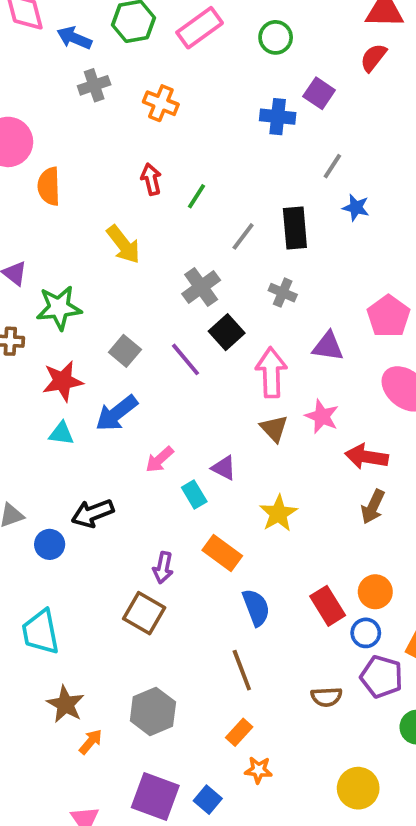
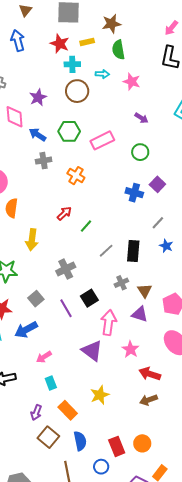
red arrow: (151, 179) -> (64, 213), turned 49
yellow arrow: (123, 244) -> (32, 240), moved, turned 35
gray cross: (201, 287) -> (66, 269), moved
gray cross: (283, 293) -> (121, 283), turned 32
brown triangle: (274, 428) -> (145, 291), moved
purple triangle: (224, 468) -> (92, 351), moved, size x1.6
cyan rectangle: (194, 494) -> (51, 383), moved
brown arrow: (373, 507) -> (149, 400), turned 36
brown square: (144, 613) -> (48, 437), moved
blue circle: (366, 633) -> (101, 467), moved

